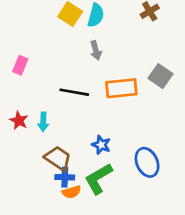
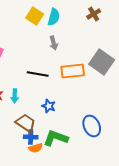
gray square: (161, 76) -> (102, 62), size x1.4
blue star: (101, 145) -> (49, 106), moved
green L-shape: (98, 179) -> (56, 138), turned 50

